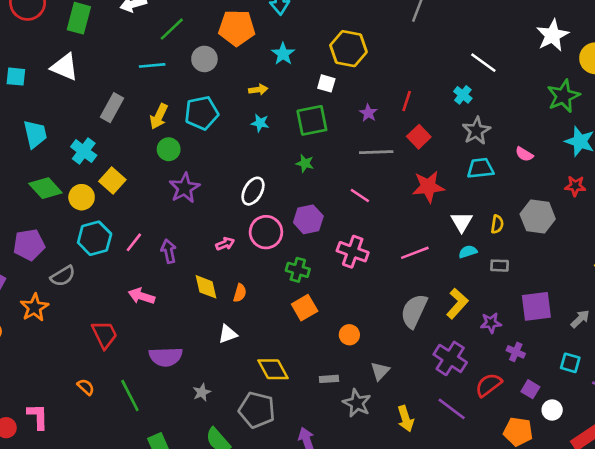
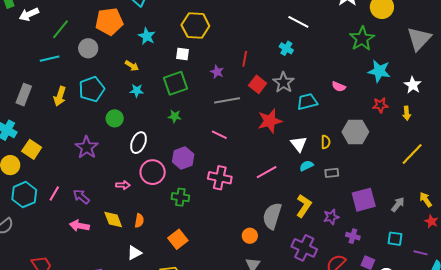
yellow arrow: (258, 90) -> (132, 66), turned 48
gray star: (476, 131) -> (283, 82), moved
green circle: (169, 149) -> (115, 118), moved
pink arrow: (225, 244) -> (123, 185), turned 32
purple arrow: (169, 251) -> (81, 197), turned -30
pink arrow: (142, 296) -> (79, 226), moved
orange square: (305, 308) -> (178, 239), moved
orange circle: (349, 335) -> (250, 236), moved

